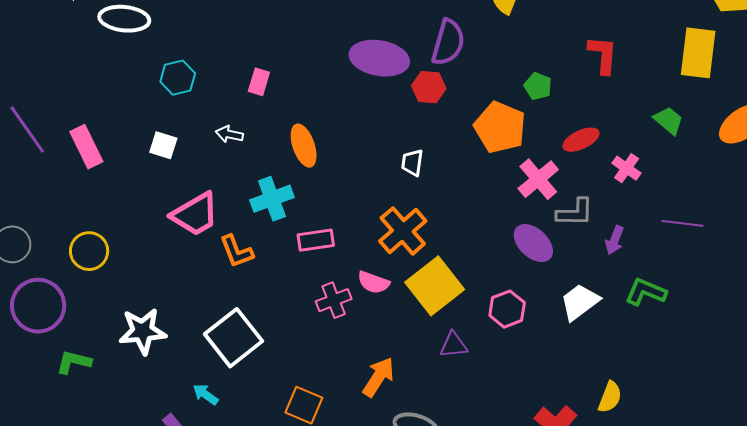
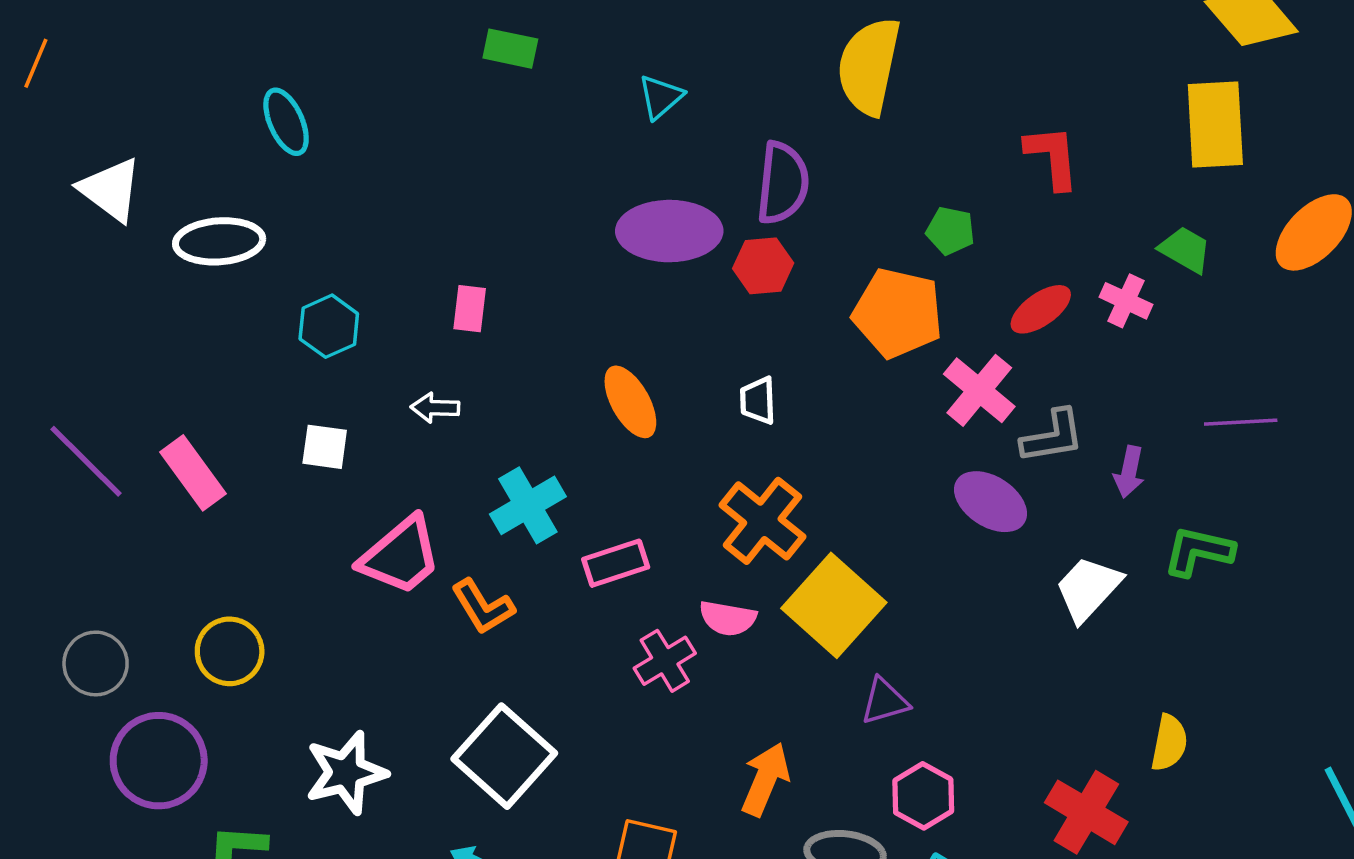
orange ellipse: (304, 146) -> (630, 402), moved
pink cross: (627, 168) -> (1126, 301), moved
pink hexagon: (507, 309) -> (923, 796), moved

